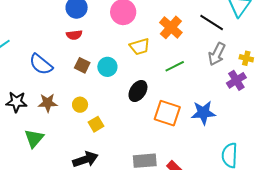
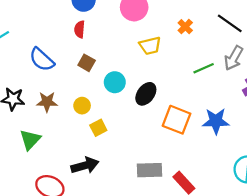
orange cross: (171, 27) -> (185, 27), size x0.6
red semicircle: (74, 35) -> (80, 29), turned 98
green line: (175, 66) -> (204, 68), moved
cyan circle: (107, 67) -> (115, 82), moved

